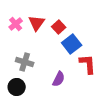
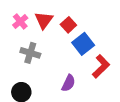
gray cross: (25, 62) -> (30, 53), moved
red L-shape: (88, 64) -> (101, 66), turned 50

